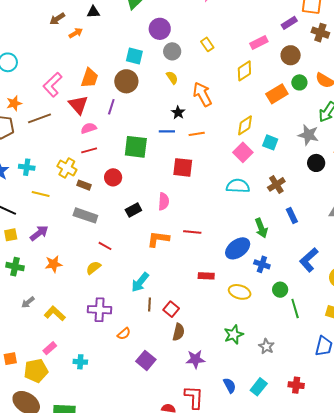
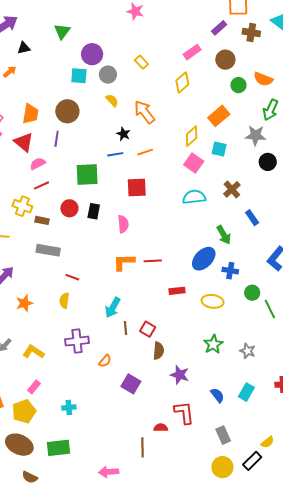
cyan square: (134, 56) -> (79, 76), moved
orange rectangle: (277, 94) -> (219, 116), moved
black rectangle: (133, 210) -> (94, 211), moved, turned -42
red line: (192, 232) -> (153, 261), moved
yellow semicircle: (93, 268) -> (64, 301), turned -35
purple star: (195, 359) -> (180, 375), turned 30
cyan cross: (80, 362) -> (69, 407), moved

